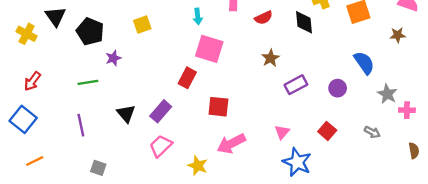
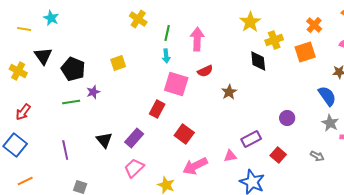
red semicircle: (264, 18) -> (205, 71), moved
blue semicircle: (364, 63) -> (327, 96), moved
green line: (88, 82) -> (71, 102), moved
purple rectangle: (296, 85) -> (251, 139), moved
red square: (218, 107) -> (184, 134), turned 30
pink triangle: (282, 132) -> (230, 156), moved, turned 40

